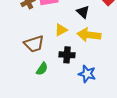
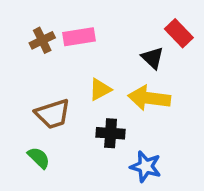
black triangle: (83, 12) -> (153, 58), moved
green semicircle: (42, 69) -> (39, 158), moved, turned -80

